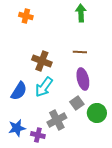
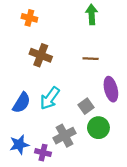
brown cross: (42, 61) -> (41, 55), moved
purple ellipse: (83, 79) -> (111, 89), moved
gray square: (77, 103) -> (86, 106), moved
green circle: (97, 113) -> (98, 128), moved

